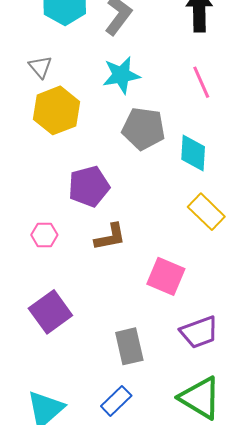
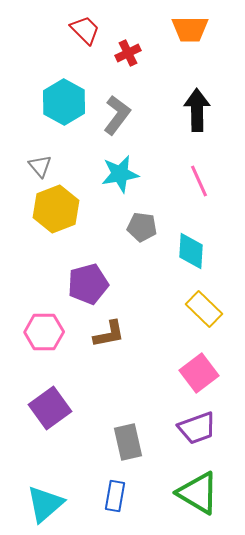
gray pentagon: (144, 129) -> (142, 227), size x0.7
pink hexagon: (44, 235) -> (44, 332), size x1.5
pink square: (166, 276) -> (199, 373), moved, turned 30
blue rectangle: (116, 401) -> (115, 496), turned -36

